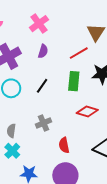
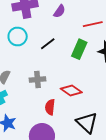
red diamond: (87, 111) -> (71, 90), moved

